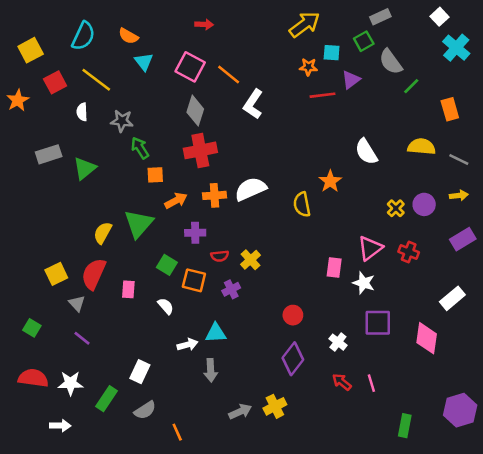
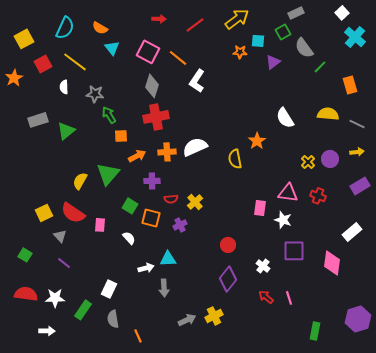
red line: (323, 95) -> (195, 25), moved, turned -30
pink triangle: (370, 248) -> (288, 193), turned 45
red semicircle: (94, 274) -> (73, 213), turned -80
gray semicircle: (145, 410) -> (113, 319), turned 114

